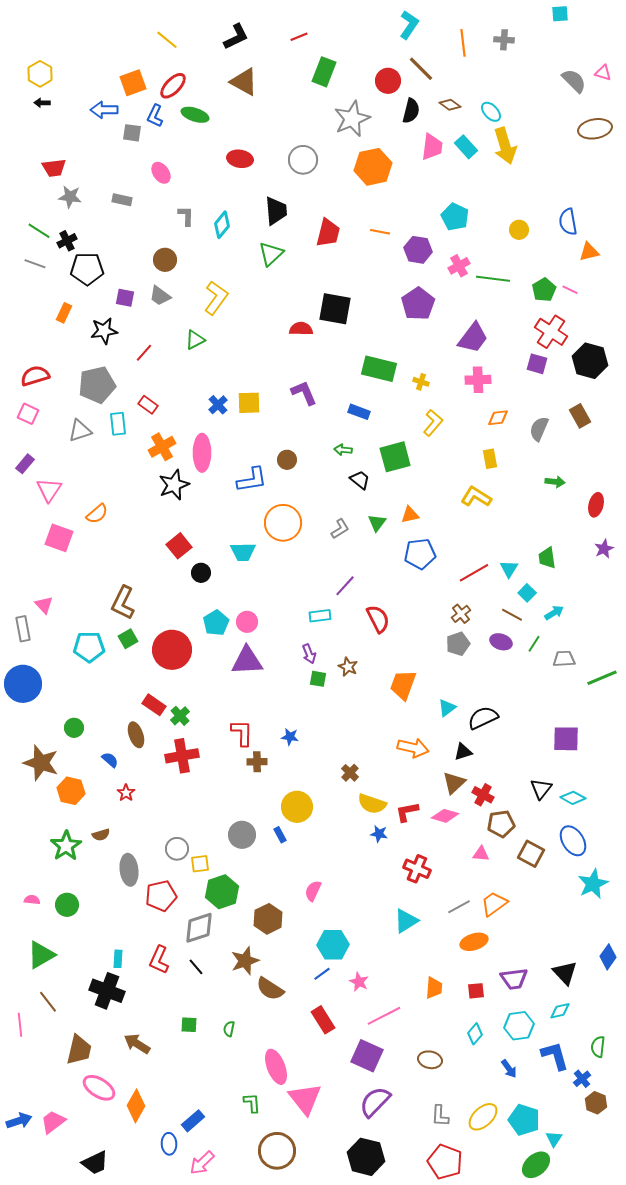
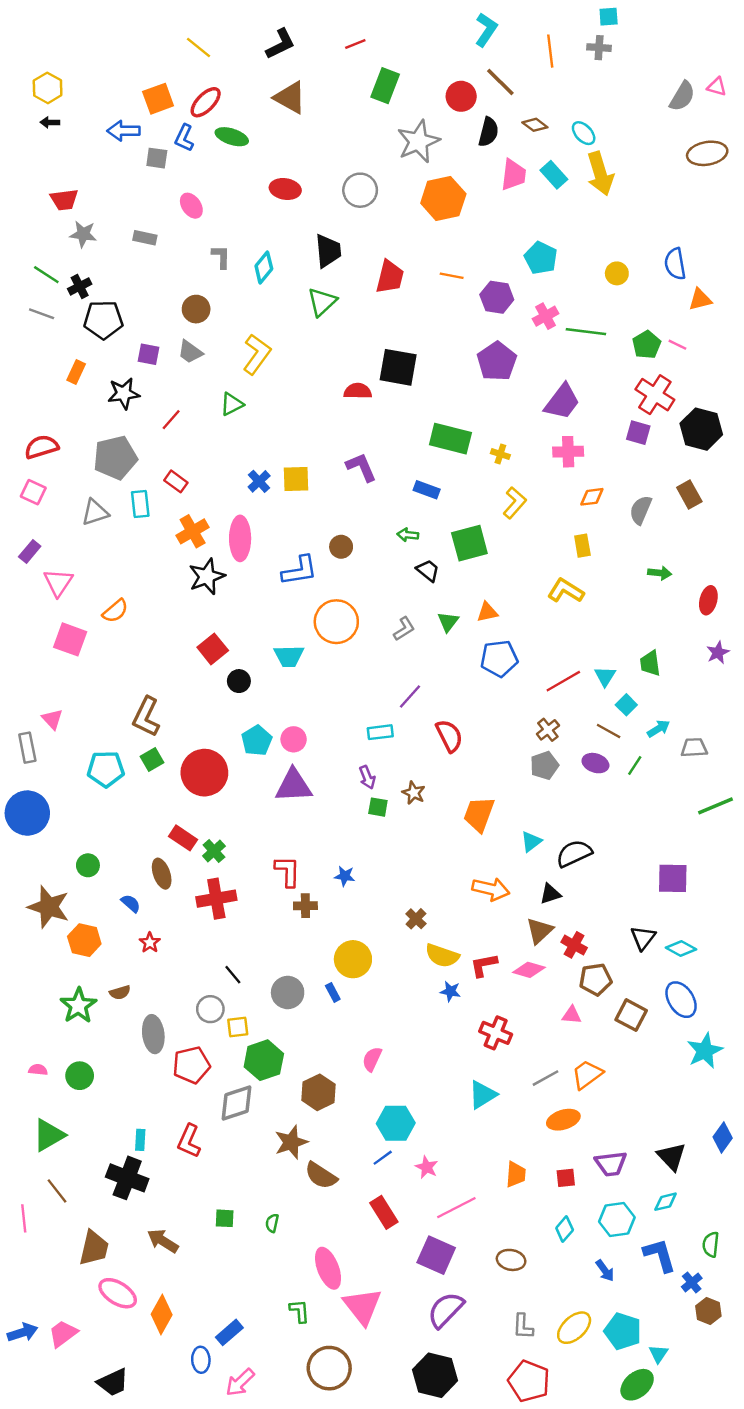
cyan square: (560, 14) -> (609, 17), moved
gray semicircle: (574, 81) -> (682, 96), turned 76
gray trapezoid: (564, 659) -> (694, 748), moved
black line: (196, 967) -> (233, 975), moved

